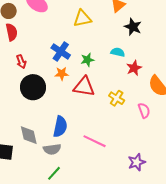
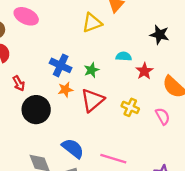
yellow triangle: (82, 18) -> (92, 23), moved
black star: (133, 27) -> (160, 35), moved
red triangle: (84, 87) -> (92, 100), turned -40
blue semicircle: (60, 127) -> (73, 148), turned -55

